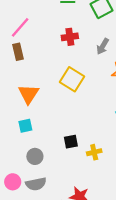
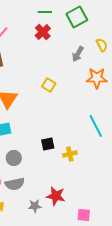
red cross: (70, 37) -> (43, 32), moved, turned -35
yellow square: (72, 79) -> (49, 85), size x0.6

